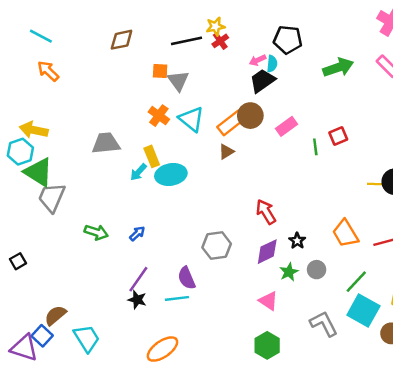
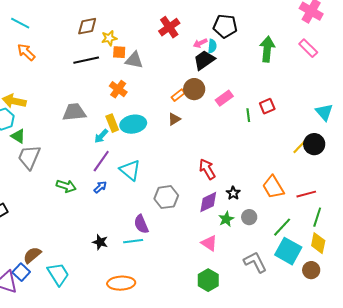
yellow star: (215, 26) -> (109, 38), moved
black line: (187, 41) -> (86, 60), moved
red cross: (220, 41) -> (169, 27), size x1.5
green arrow: (338, 67) -> (267, 49), turned -65
gray triangle: (178, 81) -> (134, 60), turned -42
cyan triangle: (191, 119) -> (130, 170), moved
orange rectangle: (231, 123) -> (178, 95), size x0.6
green triangle: (39, 172) -> (18, 136), size x0.6
cyan ellipse: (171, 175) -> (133, 124), moved
yellow line: (378, 184) -> (300, 146), turned -48
purple line: (138, 279) -> (101, 161), moved
orange ellipse: (162, 349) -> (121, 283), turned 32

